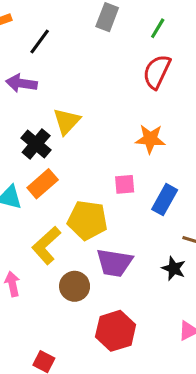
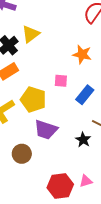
brown circle: (75, 286) -> (22, 154), moved
red hexagon: (116, 331) -> (60, 186), moved

